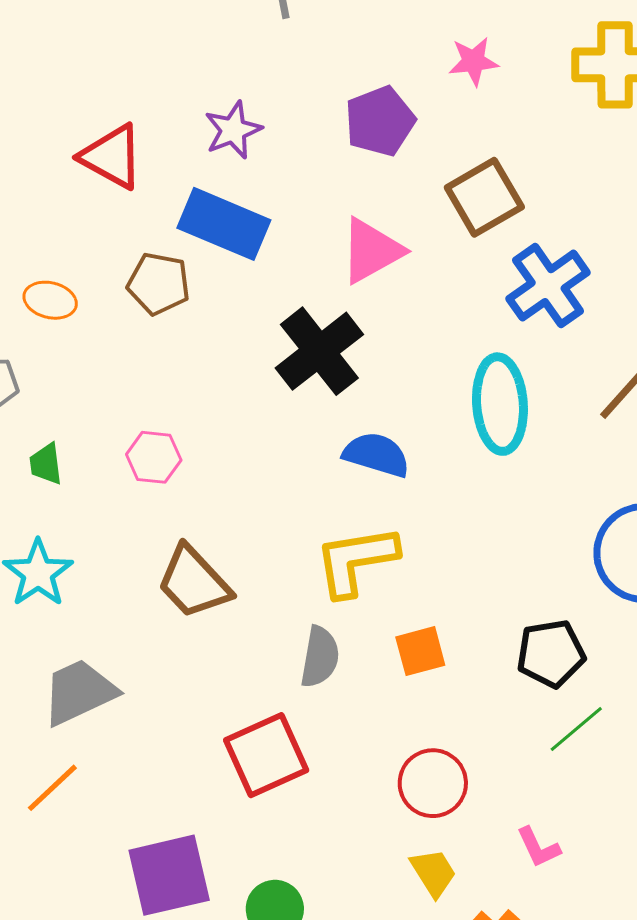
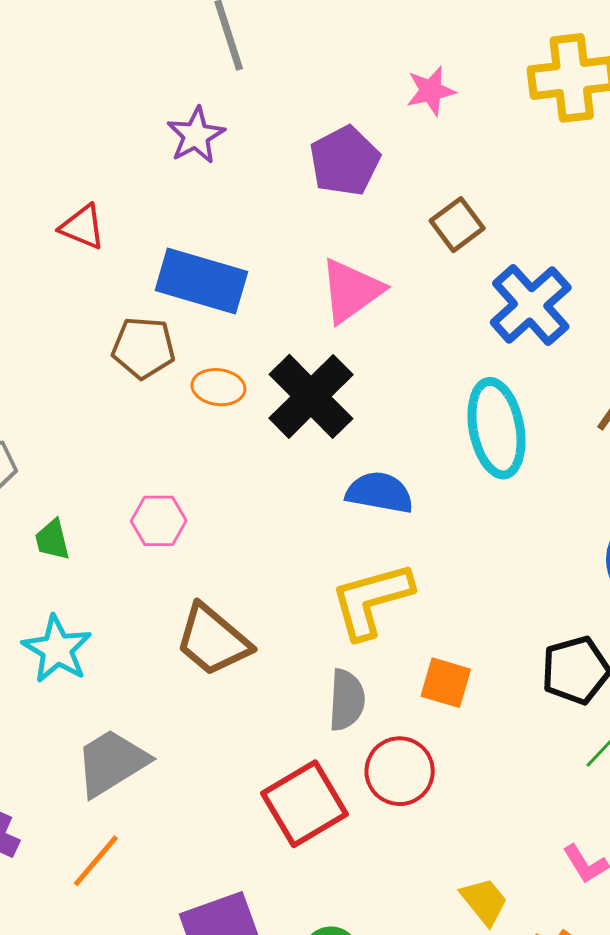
purple star: (233, 130) -> (196, 135), moved
red triangle: (112, 157) -> (82, 227), size x0.7
brown square: (484, 197) -> (457, 225), size x0.7
orange ellipse: (50, 300) -> (218, 387), moved
orange square: (420, 651) -> (446, 683), turned 38
red circle: (433, 783) -> (400, 771), moved

